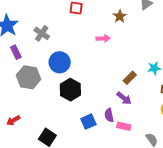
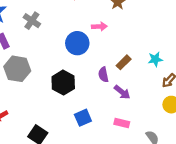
blue circle: (60, 62) -> (77, 43), moved
brown rectangle: (130, 78) -> (124, 62), moved
purple semicircle: (109, 115) -> (103, 75), moved

